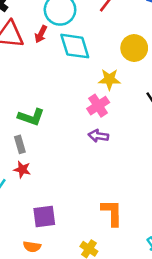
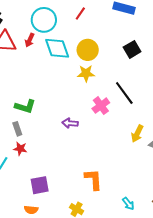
yellow circle: (134, 48) -> (88, 50), moved
pink cross: (98, 106) -> (101, 106), moved
purple arrow: (98, 136) -> (70, 123), moved

